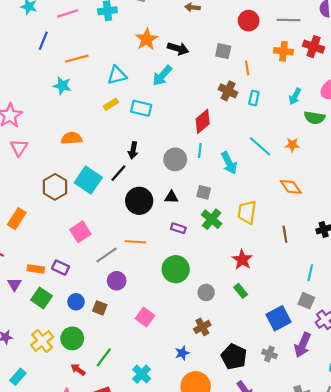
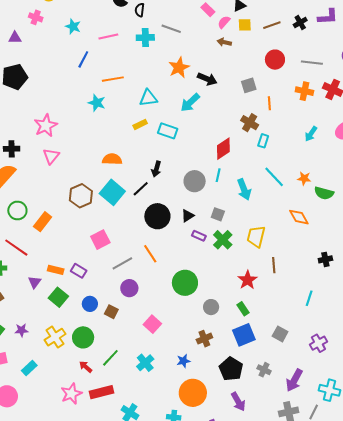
gray square: (223, 51) -> (249, 85), turned -35
cyan rectangle: (254, 98) -> (263, 141), moved
green semicircle: (315, 118) -> (324, 193), moved
orange semicircle: (72, 138) -> (112, 159), moved
black triangle: (171, 197) -> (188, 216), turned -40
purple rectangle: (178, 228) -> (199, 236), moved
brown line: (285, 234) -> (274, 265), moved
orange line: (135, 242) -> (150, 254), turned 48
gray square: (306, 301) -> (280, 334), moved
blue square: (279, 318) -> (244, 335), moved
purple arrow: (303, 345) -> (294, 380), moved
cyan cross: (142, 374) -> (145, 363), moved

